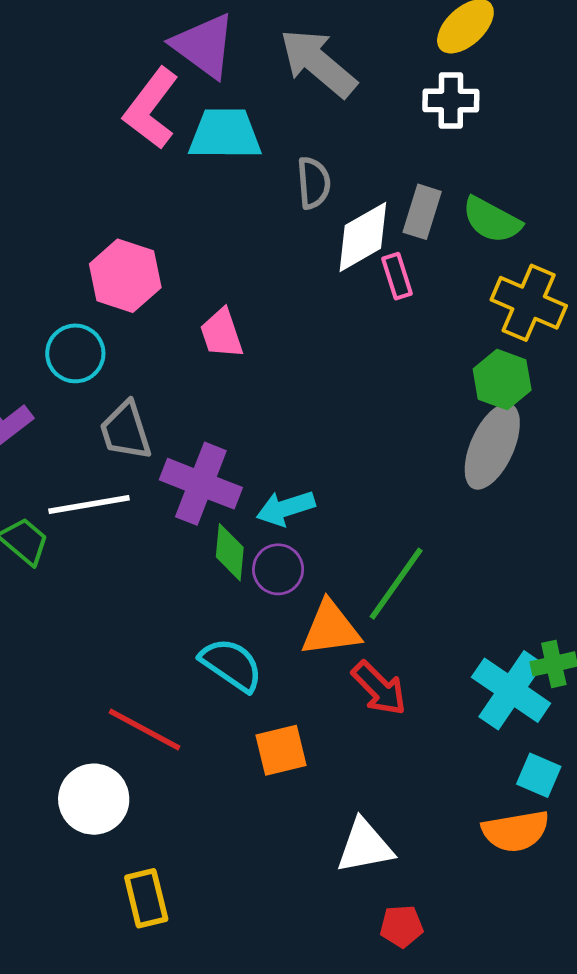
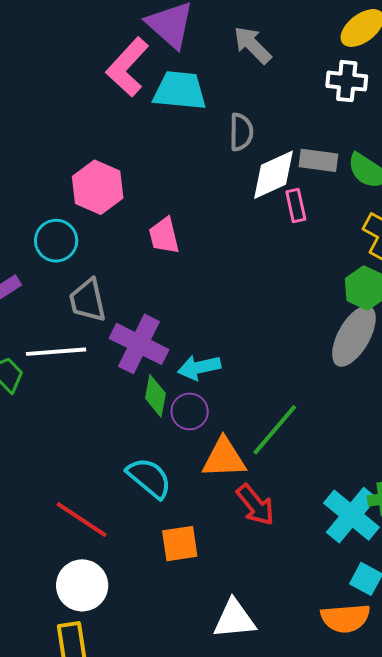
gray arrow: (318, 63) -> (252, 45), size x0.7
gray rectangle: (422, 212) -> (318, 160), turned 75
white circle: (94, 799) -> (82, 585), moved

